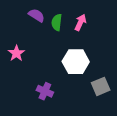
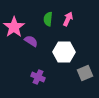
purple semicircle: (37, 15) -> (31, 41), moved
pink star: (16, 53) -> (14, 27), moved, size x1.5

